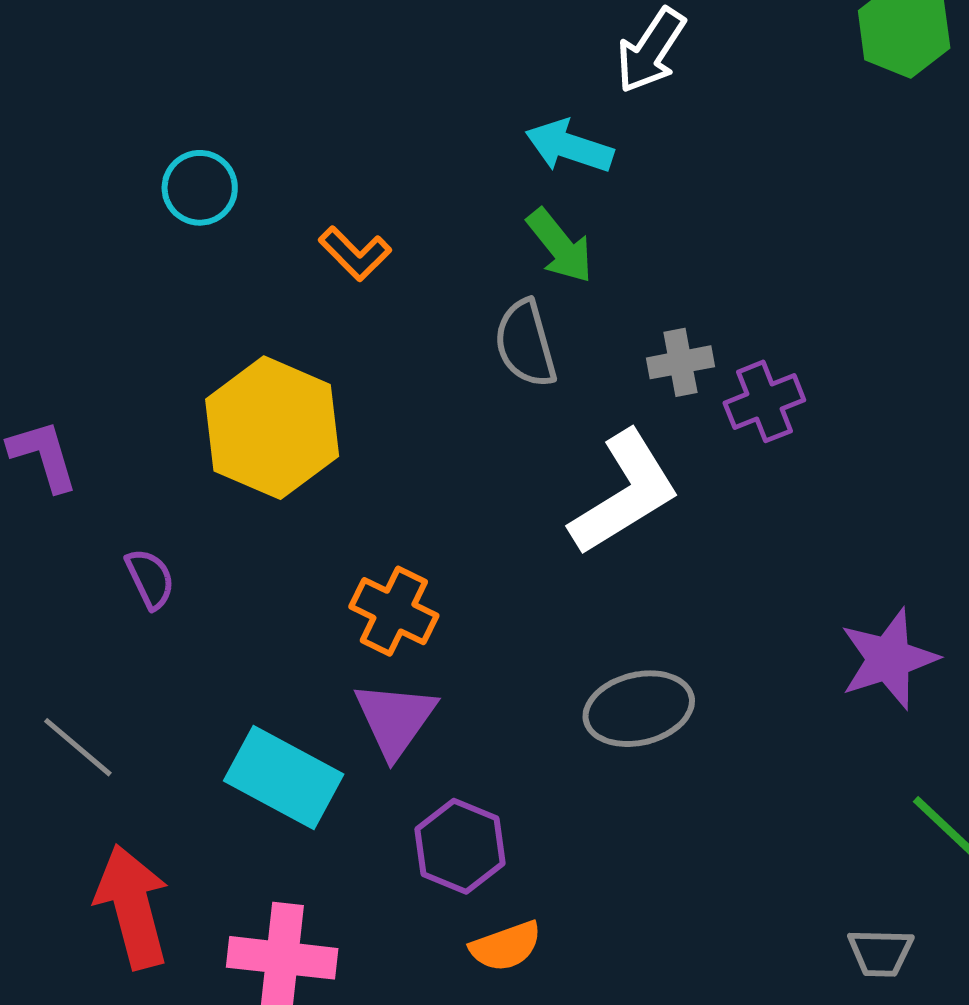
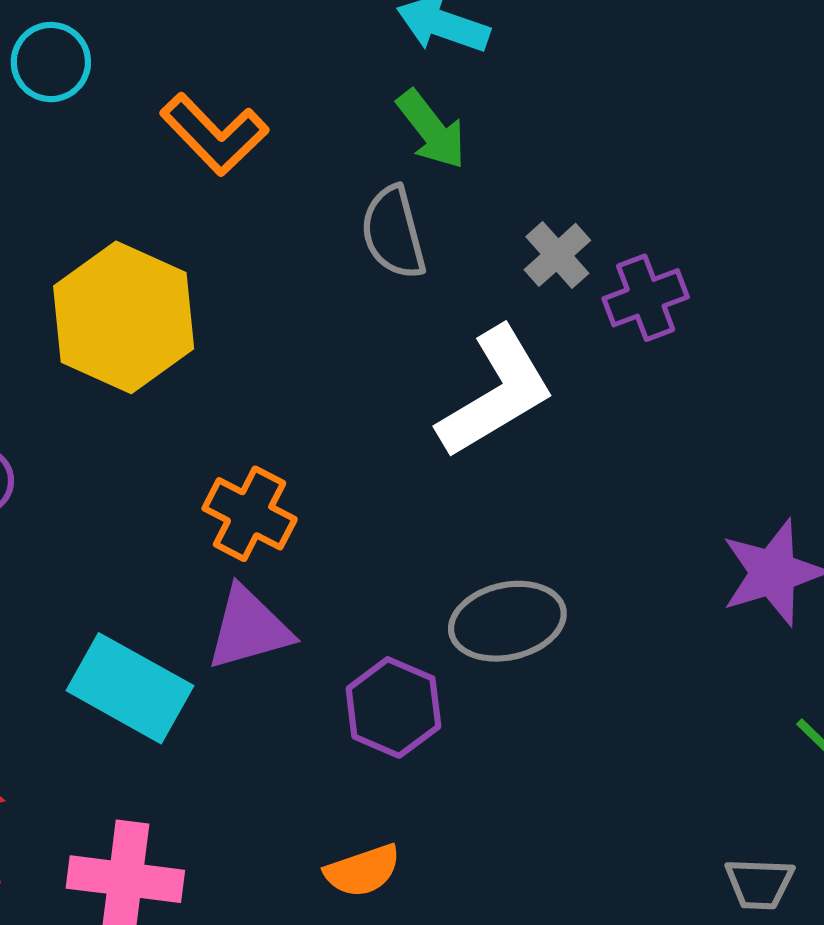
orange L-shape: (355, 254) -> (214, 134), size x1.4
gray cross: (680, 362) -> (557, 255), turned -32
purple triangle: (395, 719) -> (249, 628), turned 38
purple hexagon: (460, 846) -> (393, 707), moved

